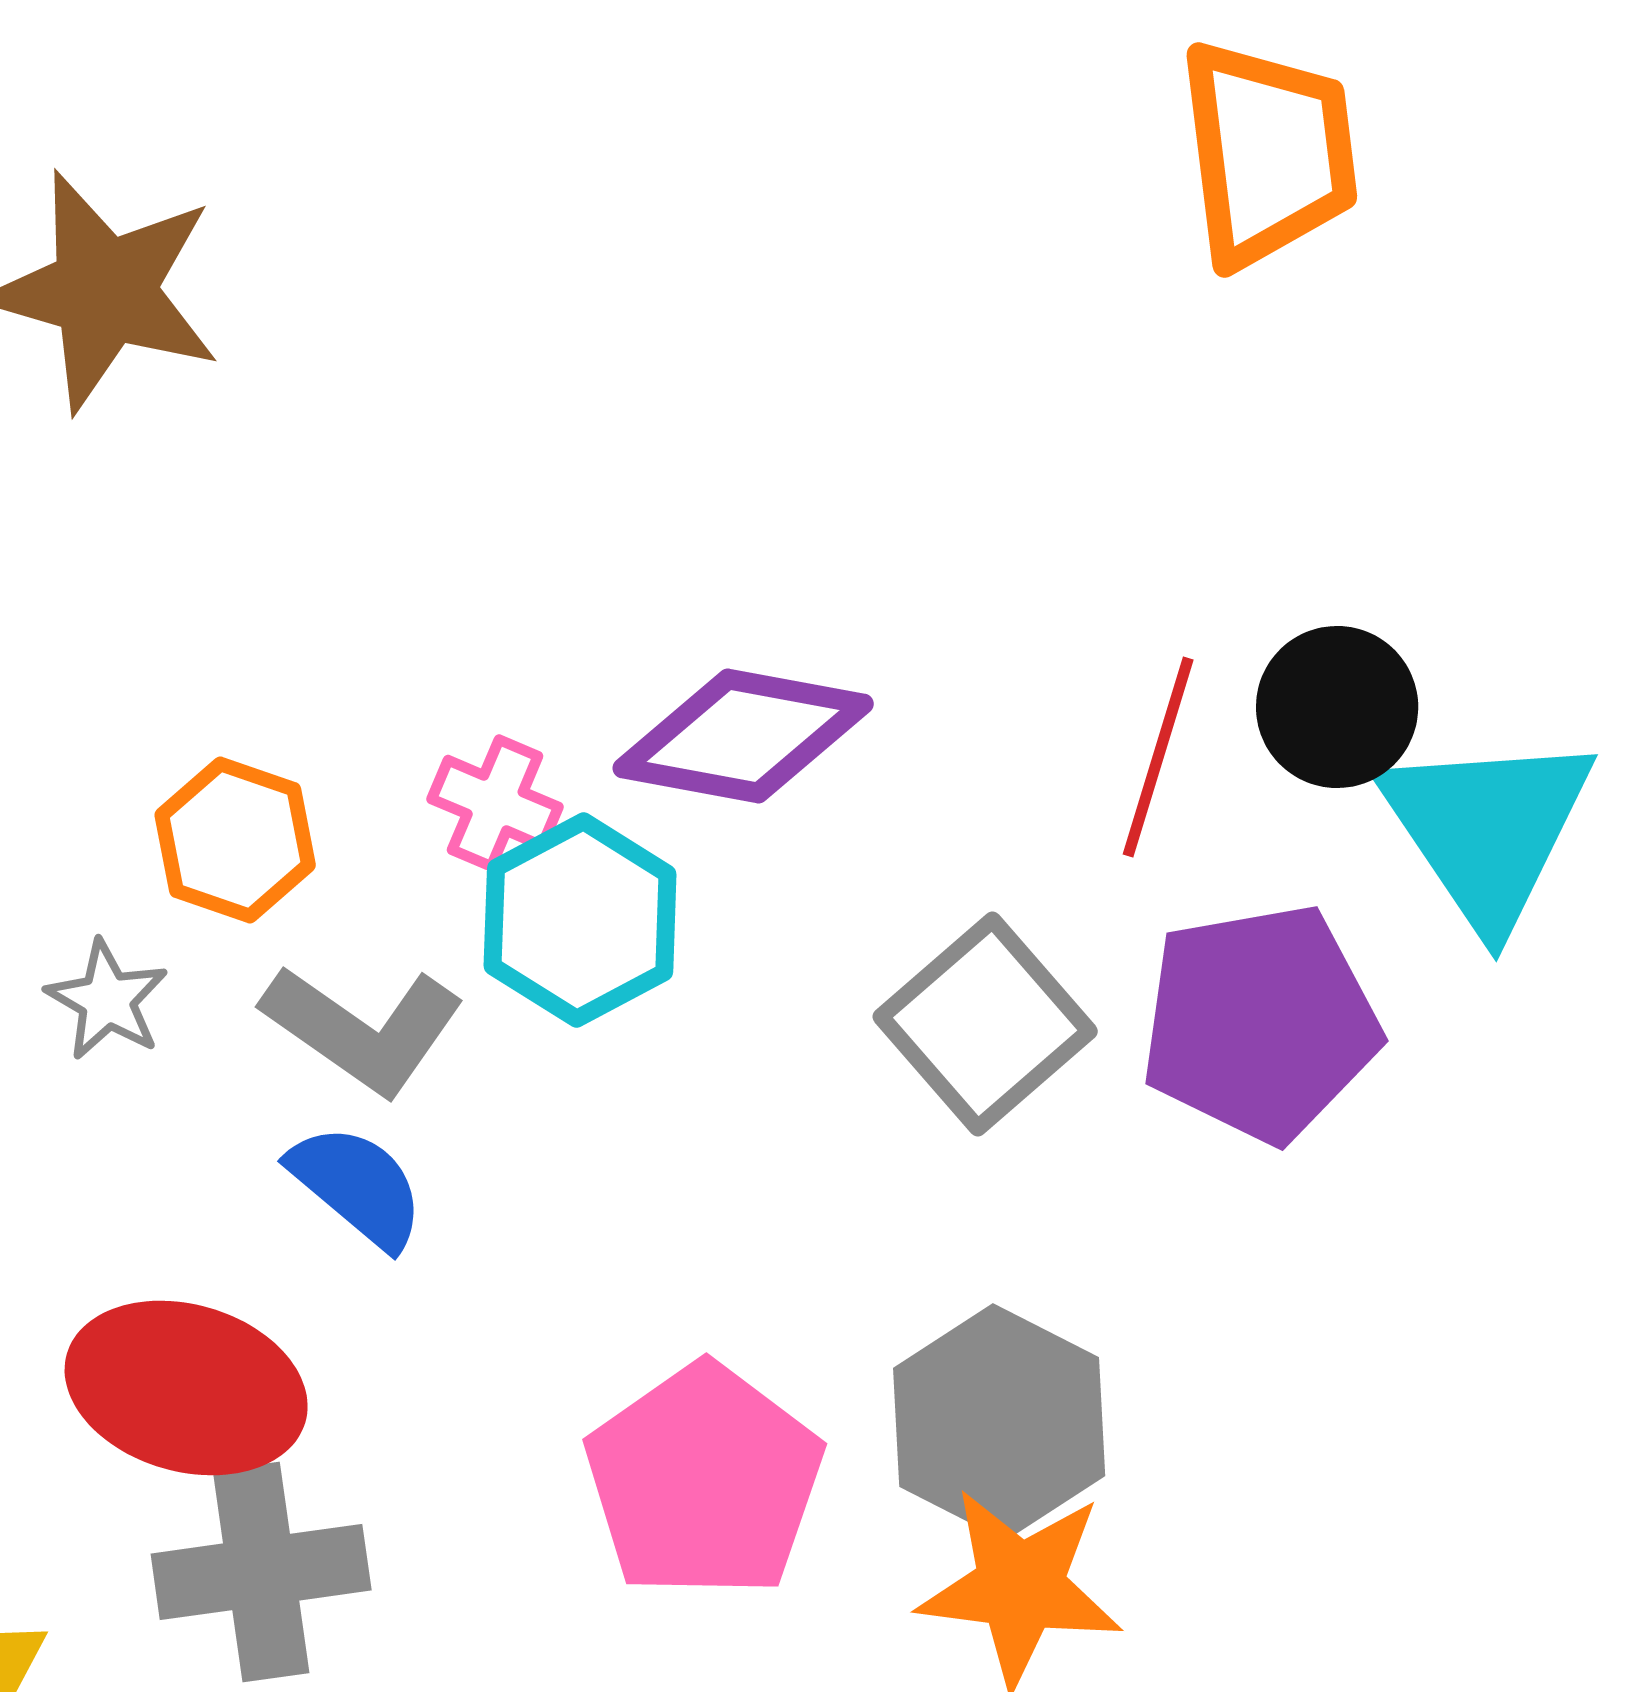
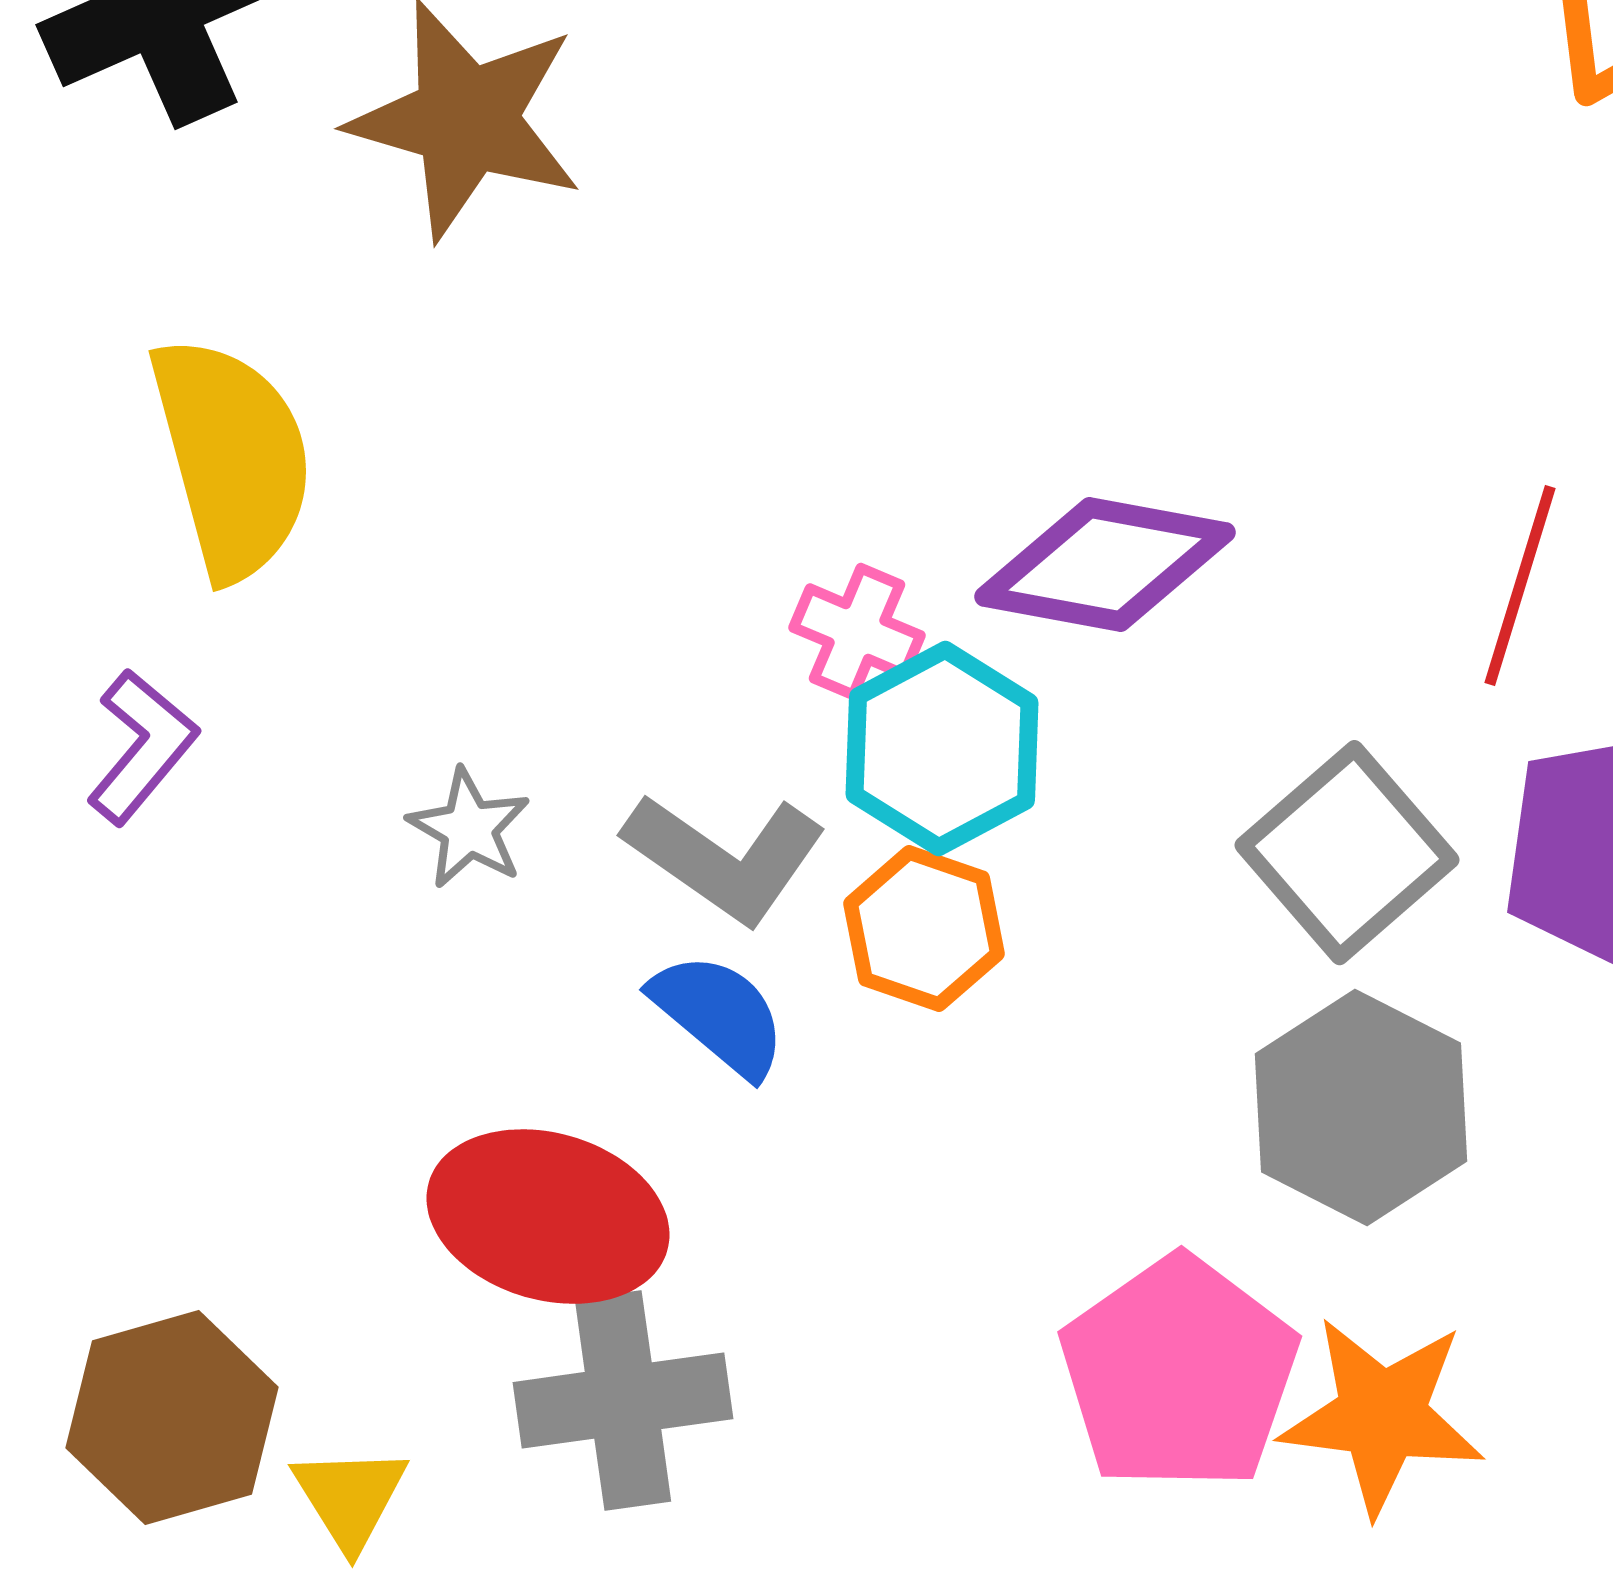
orange hexagon: (235, 840) -> (924, 929), moved
gray hexagon: (999, 1422) -> (1361, 1108), moved
pink pentagon: (704, 1481) -> (1179, 1374), moved

